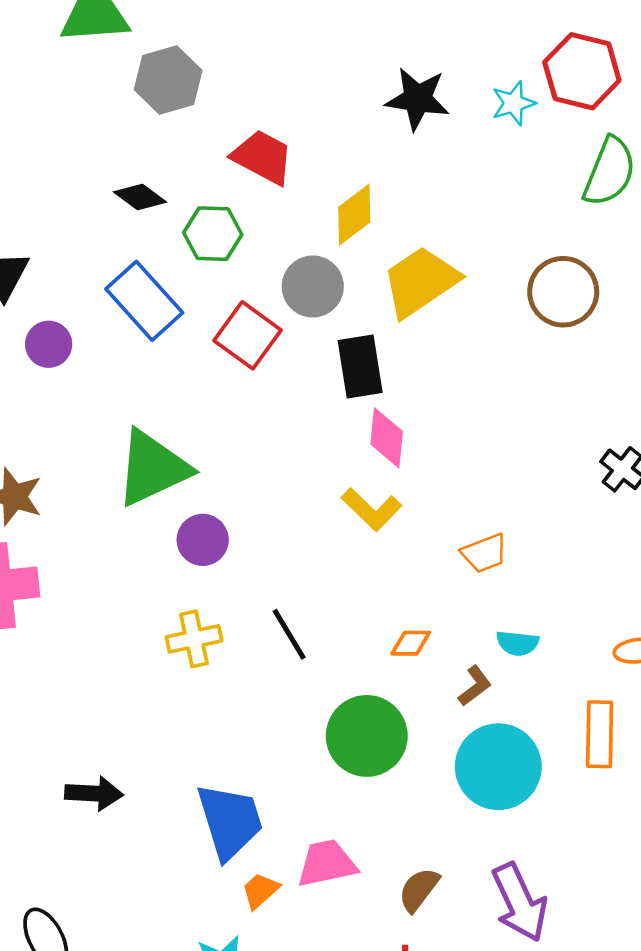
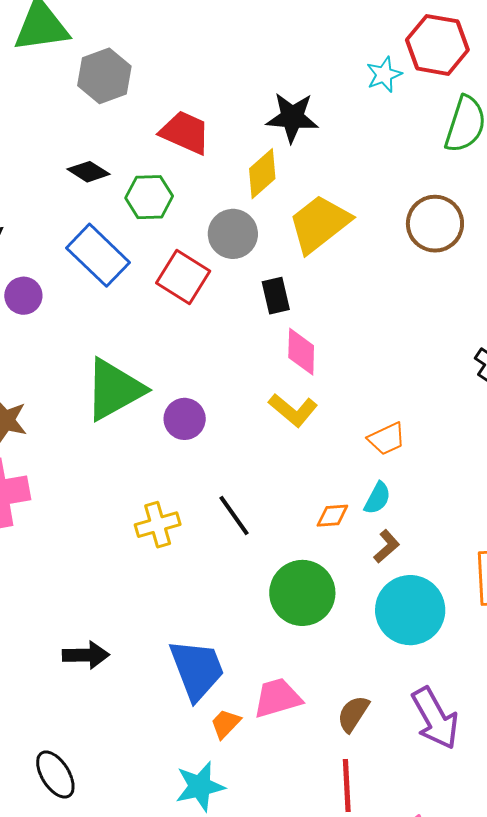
black star: (417, 99) -> (292, 117), moved
black rectangle: (360, 367) -> (276, 296), size x0.7
purple circle: (203, 540) -> (185, 419), moved
cyan semicircle: (518, 643) -> (377, 498), moved, turned -64

